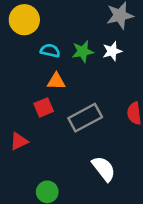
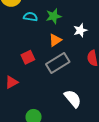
white star: (112, 51) -> (80, 30), moved
orange triangle: (56, 81) -> (55, 40), moved, turned -32

